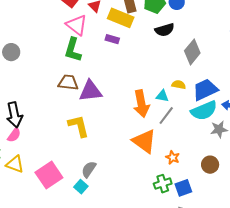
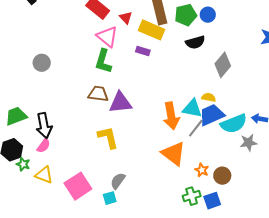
blue trapezoid: (205, 90) -> (212, 115), moved
cyan triangle: (162, 96) -> (192, 108), size x1.5
brown circle: (210, 165) -> (222, 176), moved
cyan square: (81, 187) -> (110, 198), turned 32

